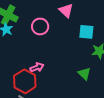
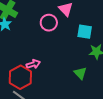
pink circle: (40, 26) -> (49, 23), moved

